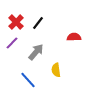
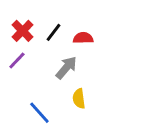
red semicircle: (74, 37) -> (83, 38), moved
gray arrow: (36, 52) -> (66, 68), moved

